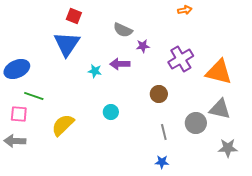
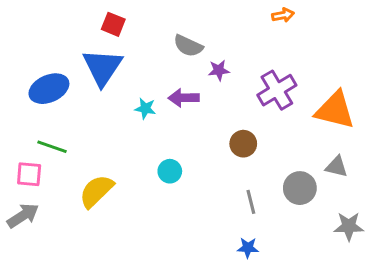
blue ellipse: (17, 69) -> (49, 89), moved
gray triangle: (220, 109) -> (337, 167), size x0.7
gray arrow: (15, 141) -> (23, 216), turned 145

